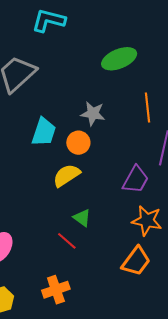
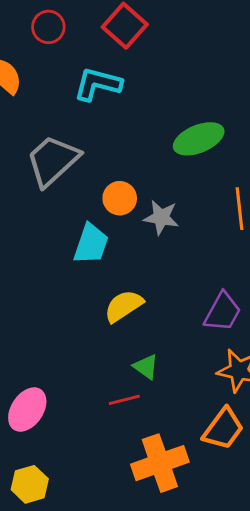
orange circle: (78, 143) -> (120, 198), moved
red line: (67, 241) -> (124, 400), turned -55
orange cross: (56, 290) -> (160, 463), moved, size x1.4

